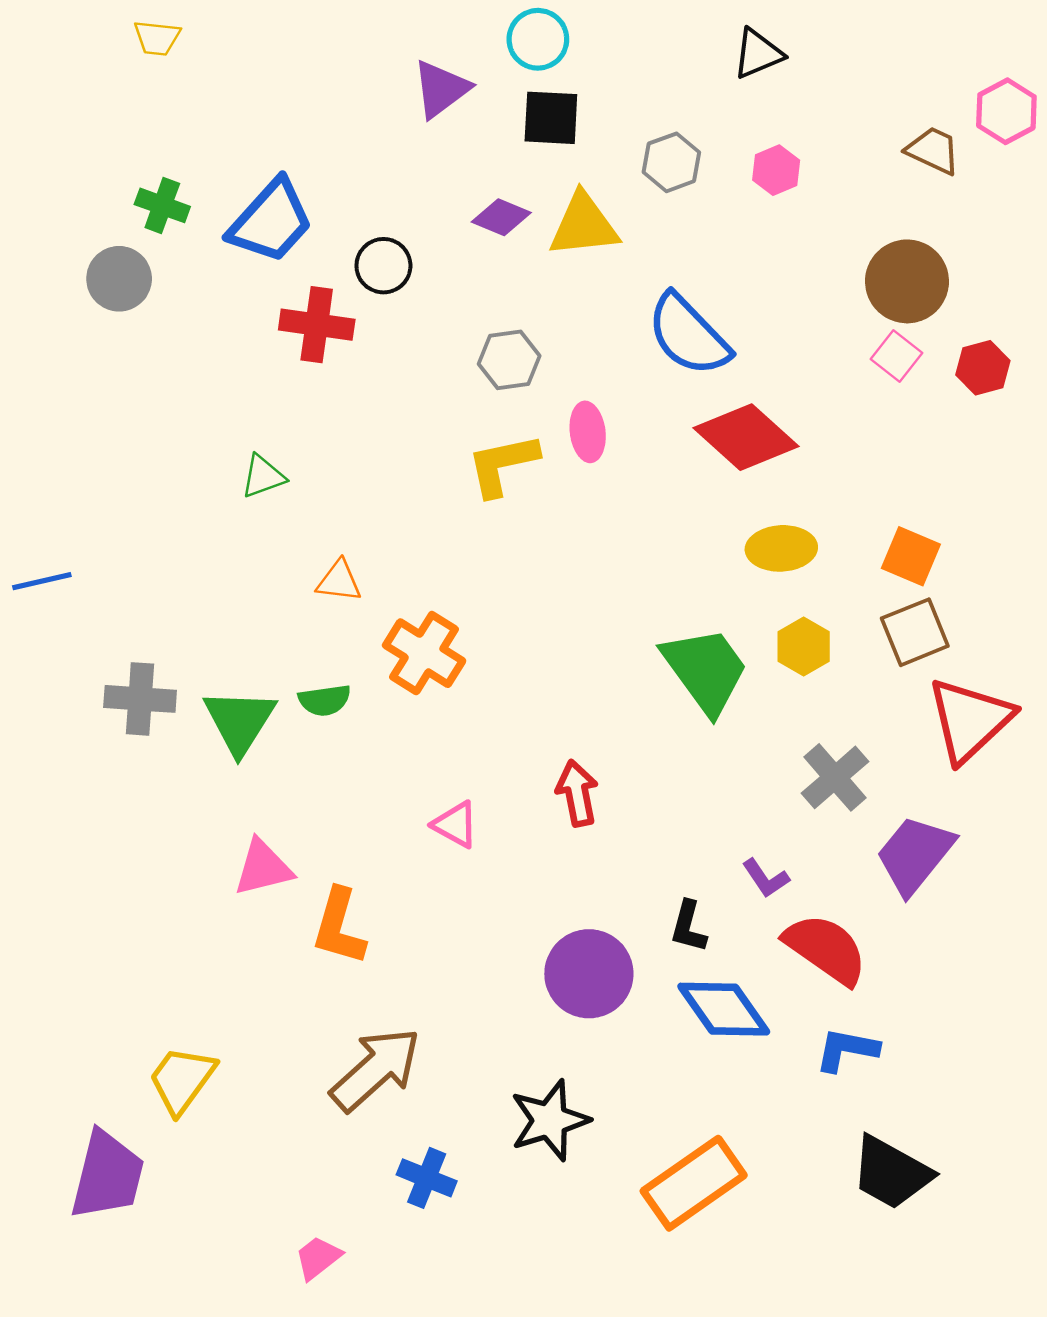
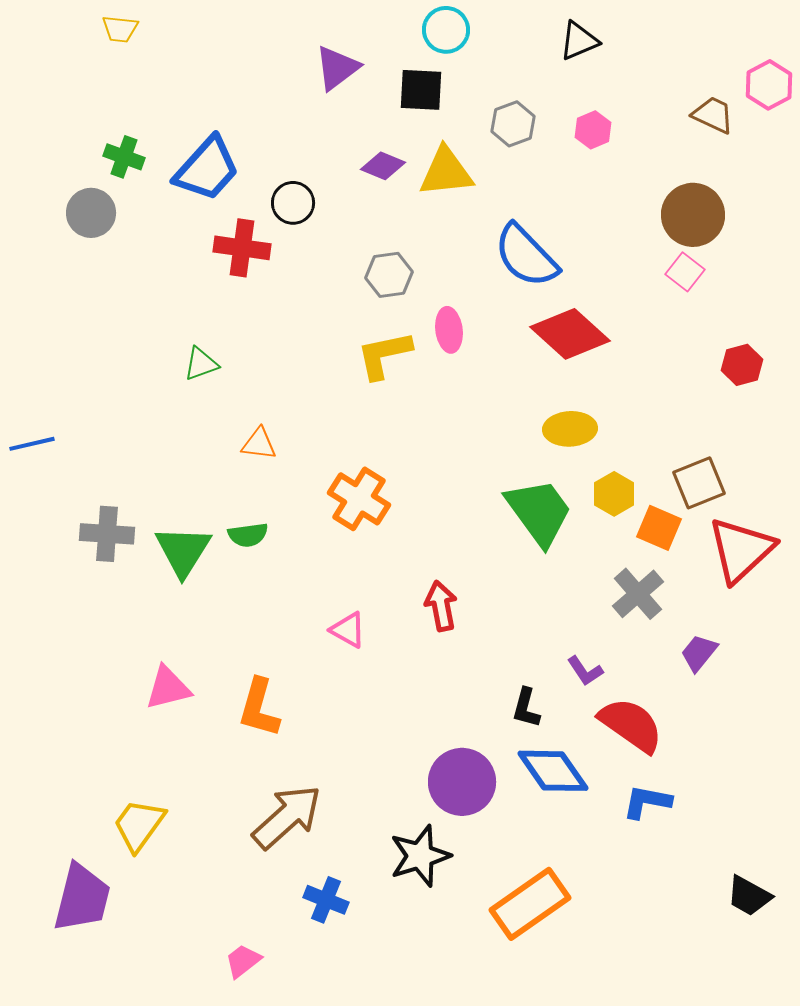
cyan circle: (538, 39) -> (446, 30), moved
red hexagon: (983, 368) -> (742, 365), moved
yellow ellipse: (781, 548) -> (570, 429), moved
orange square: (911, 556) -> (659, 528), moved
orange cross: (424, 653) -> (359, 499), moved
purple trapezoid: (915, 855) -> (699, 653), size x0.6
pink triangle: (263, 868) -> (168, 688), moved
purple circle: (589, 974) -> (462, 782), moved
black trapezoid: (891, 1173) -> (749, 896), moved, size x0.7

